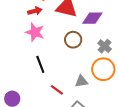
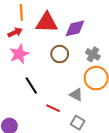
pink star: (35, 32) -> (19, 54), turned -30
gray triangle: (81, 81) -> (76, 95), turned 48

